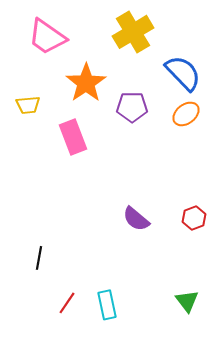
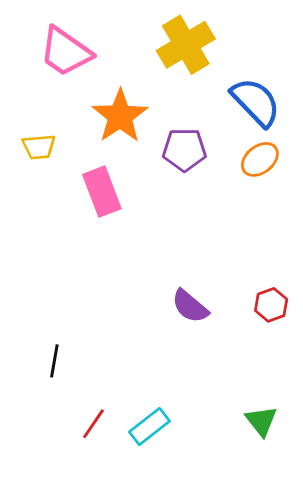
cyan rectangle: (107, 305) -> (149, 427), turned 64

